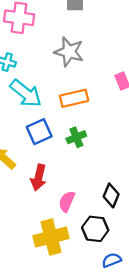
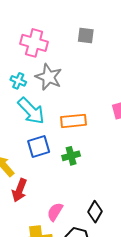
gray star: (69, 52) -> (49, 77), moved
red arrow: (39, 177) -> (19, 190), moved

